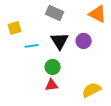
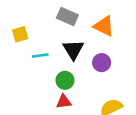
orange triangle: (98, 14) -> (104, 26), moved
purple circle: (84, 41) -> (102, 63), moved

